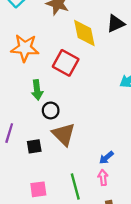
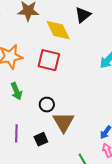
green arrow: (37, 90) -> (16, 91), moved
brown triangle: (64, 134) -> (63, 122), turned 30

